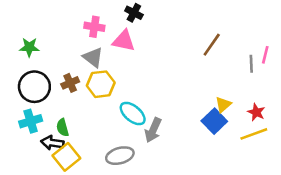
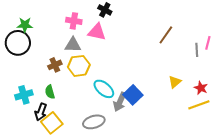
green star: (29, 47) -> (25, 25), moved
gray triangle: (93, 57) -> (73, 45), turned -36
black circle: (34, 87) -> (18, 43), moved
blue square: (214, 121) -> (133, 95), moved
green semicircle: (62, 128) -> (50, 92), moved
black arrow: (52, 143) -> (41, 112), turned -78

